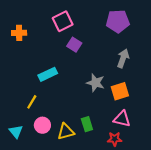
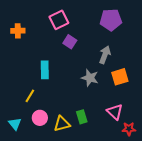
gray arrow: (123, 58) -> (105, 55), moved
cyan rectangle: (48, 74) -> (45, 70), turned -66
orange square: (120, 91) -> (120, 77), moved
pink triangle: (122, 119) -> (115, 112), turned 30
red star: (115, 139) -> (129, 129), moved

